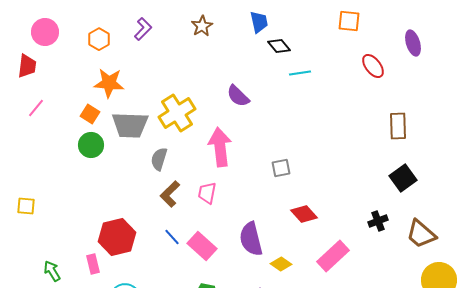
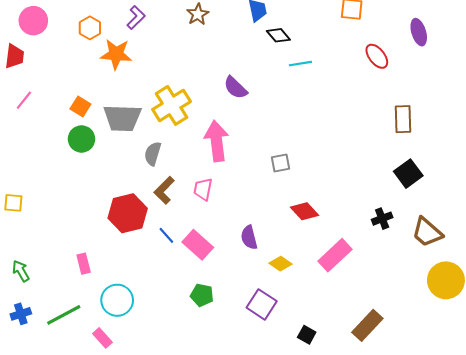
orange star: (109, 83) -> (116, 54), moved
red hexagon: (117, 237) -> (128, 213), moved
purple semicircle: (251, 239) -> (249, 237), size x0.7
green arrow: (52, 271) -> (21, 271), moved

